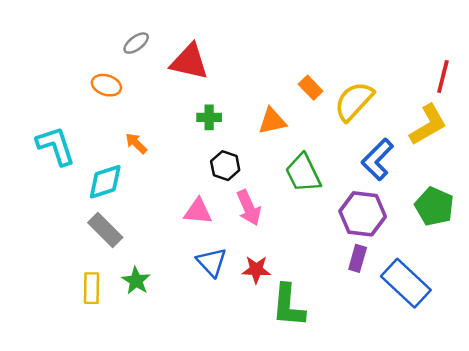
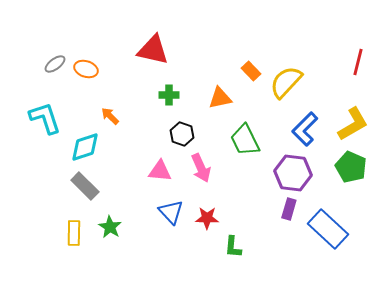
gray ellipse: (136, 43) -> (55, 64), moved
yellow L-shape: (428, 125) -> (353, 124), moved
green L-shape: (288, 305) -> (233, 247), size x0.6

